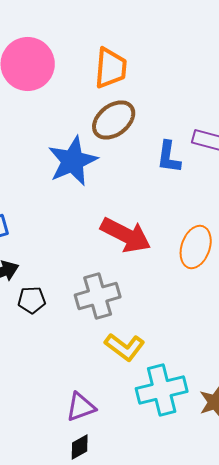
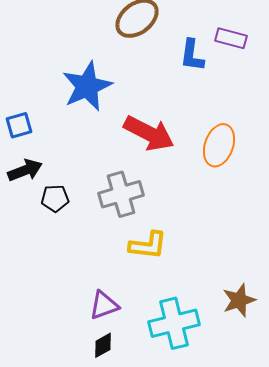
blue star: (73, 161) -> (87, 86), moved
yellow L-shape: (125, 347) -> (148, 245), turned -30
cyan cross: (162, 390) -> (174, 323), moved

